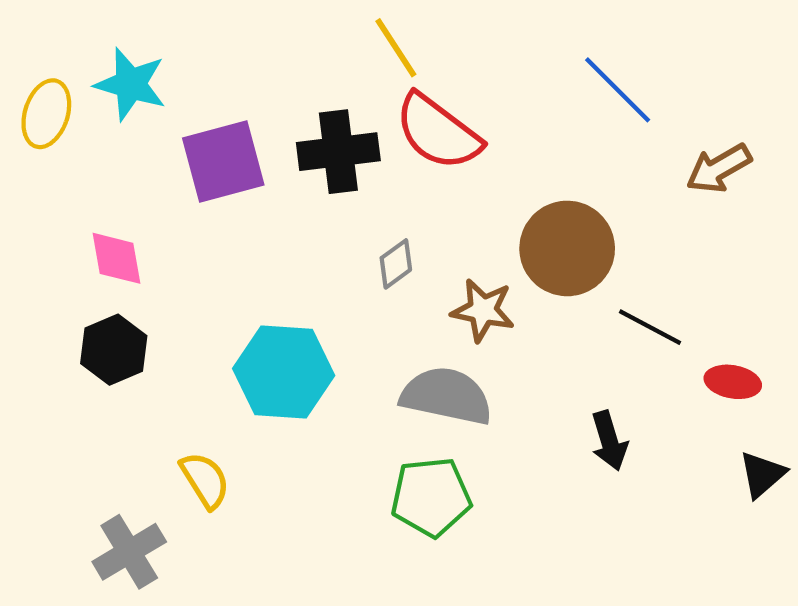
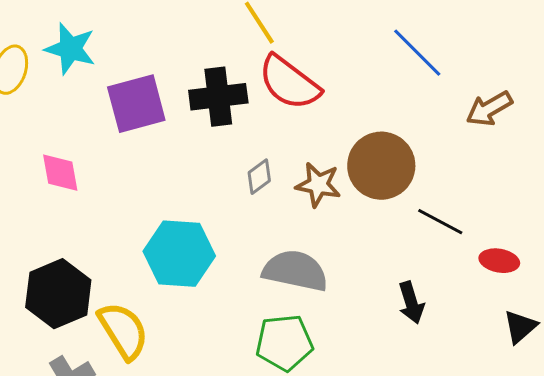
brown star: (483, 310) -> (318, 185), moved
black hexagon: (114, 350) -> (58, 294), moved, size x1.4
yellow semicircle: (205, 480) -> (123, 331), size x1.4

